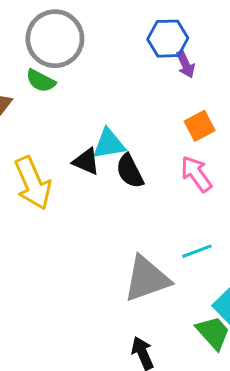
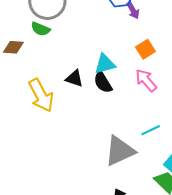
cyan triangle: (109, 144) -> (105, 64), moved

